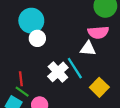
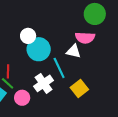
cyan circle: (31, 21) -> (39, 49), moved
white cross: (58, 72) -> (44, 83), moved

